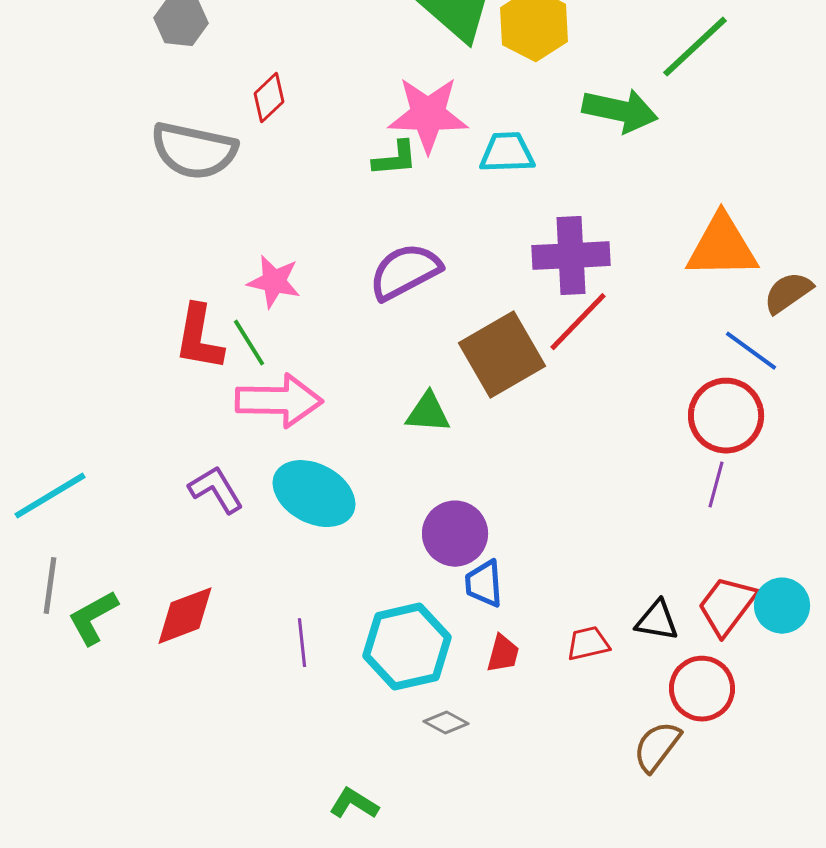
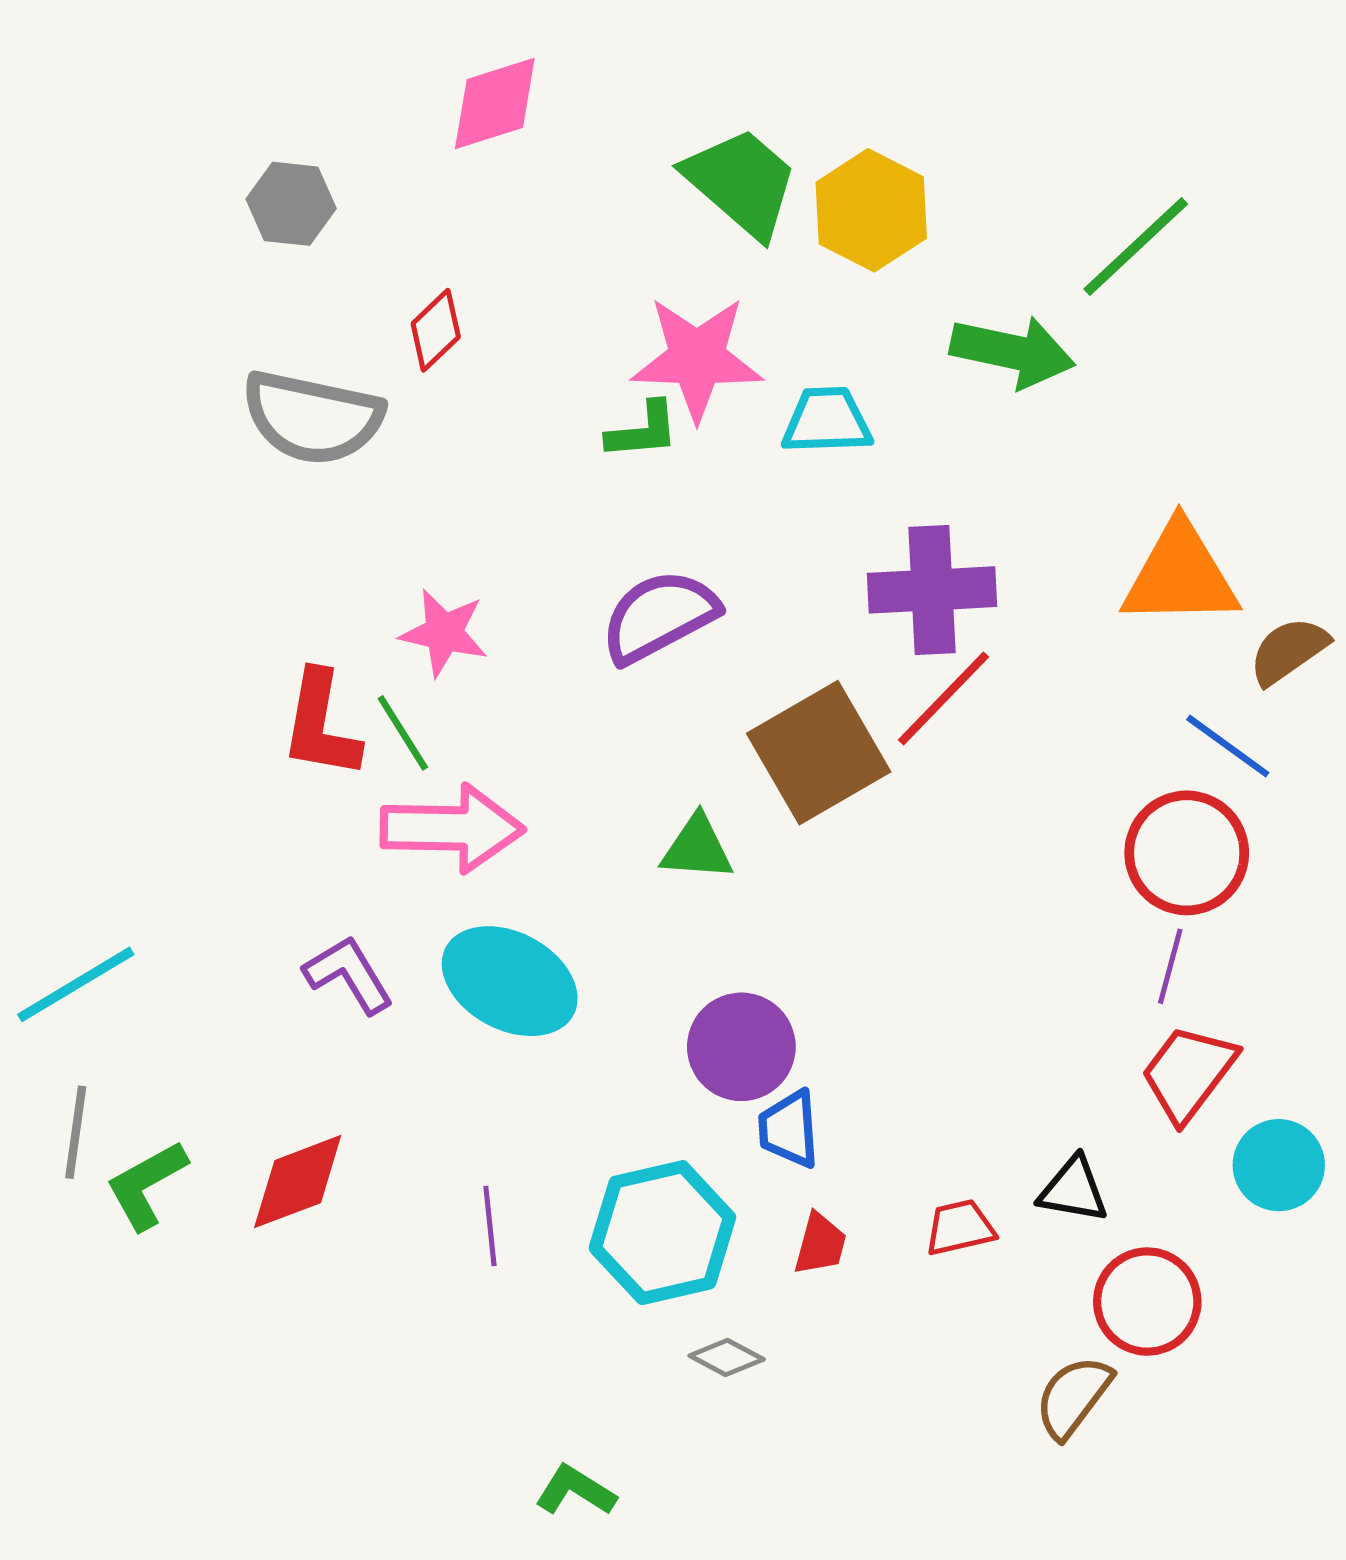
red trapezoid: (727, 606) -> (1188, 1073), moved

